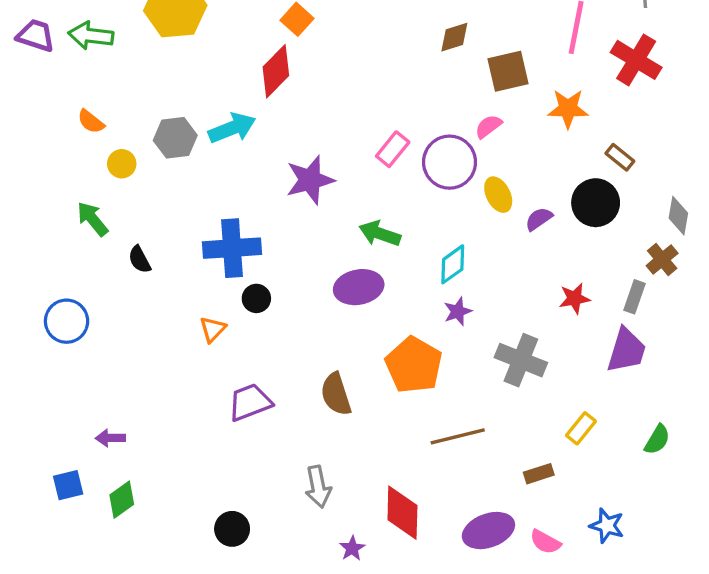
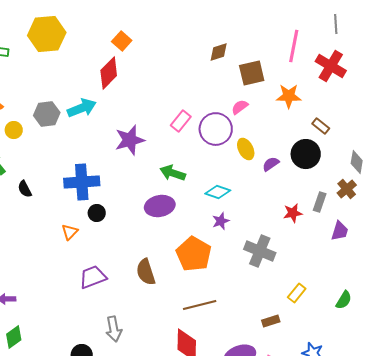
cyan diamond: (453, 264) -> (218, 192), turned 55
gray rectangle: (635, 297) -> (320, 202), moved
purple trapezoid: (626, 350) -> (340, 231), moved, size x0.7
brown line: (458, 436) -> (200, 305), moved
gray arrow: (318, 487) -> (114, 329), moved

